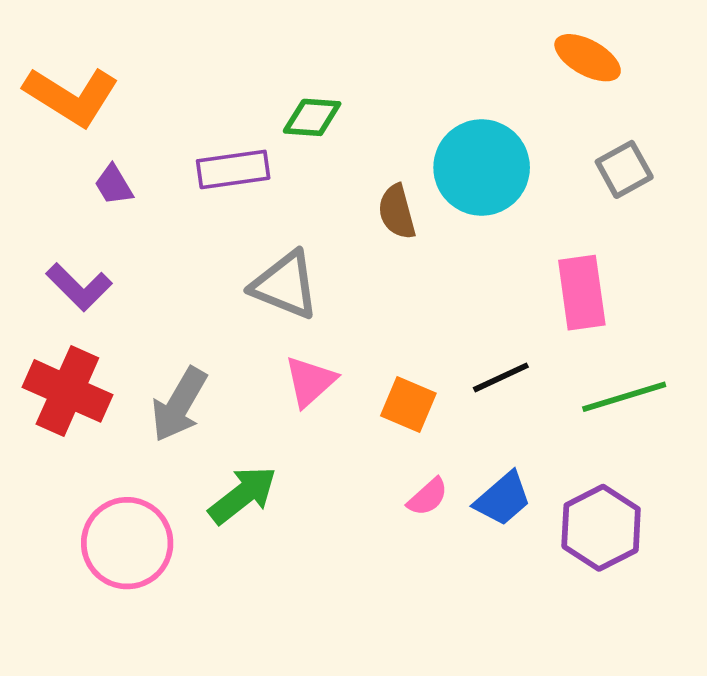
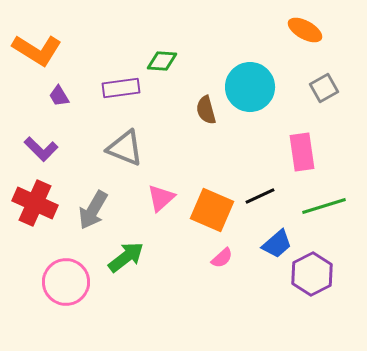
gray triangle: (285, 285) -> (125, 148), moved
orange square: (408, 404) -> (212, 210), size x1.5
blue trapezoid: (503, 499) -> (277, 244), moved

